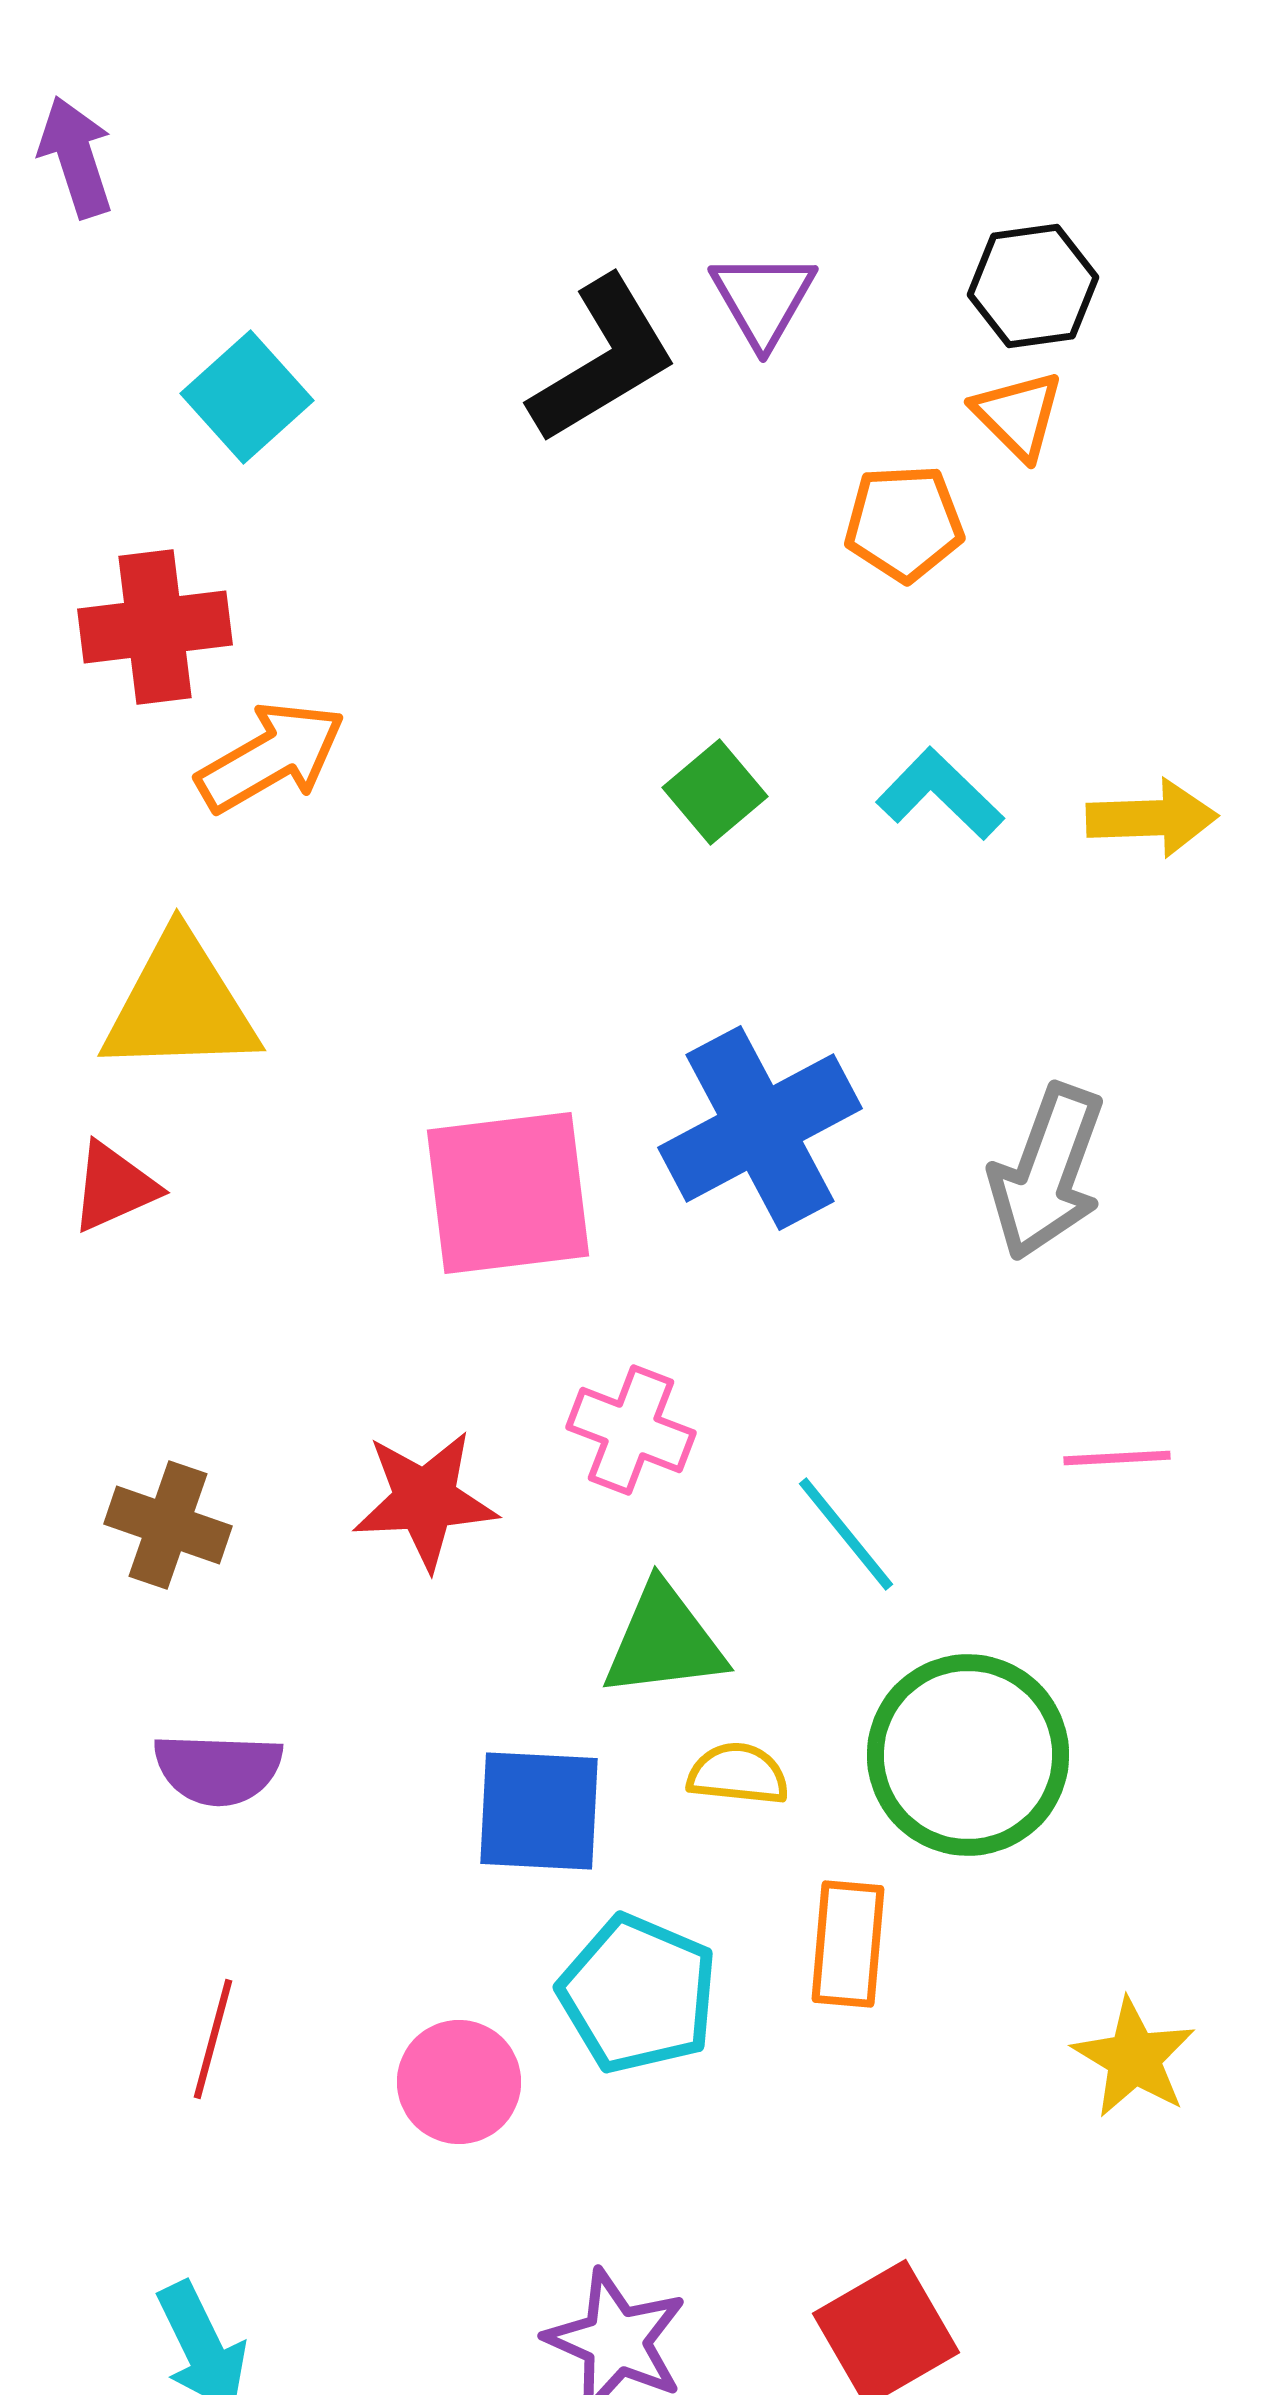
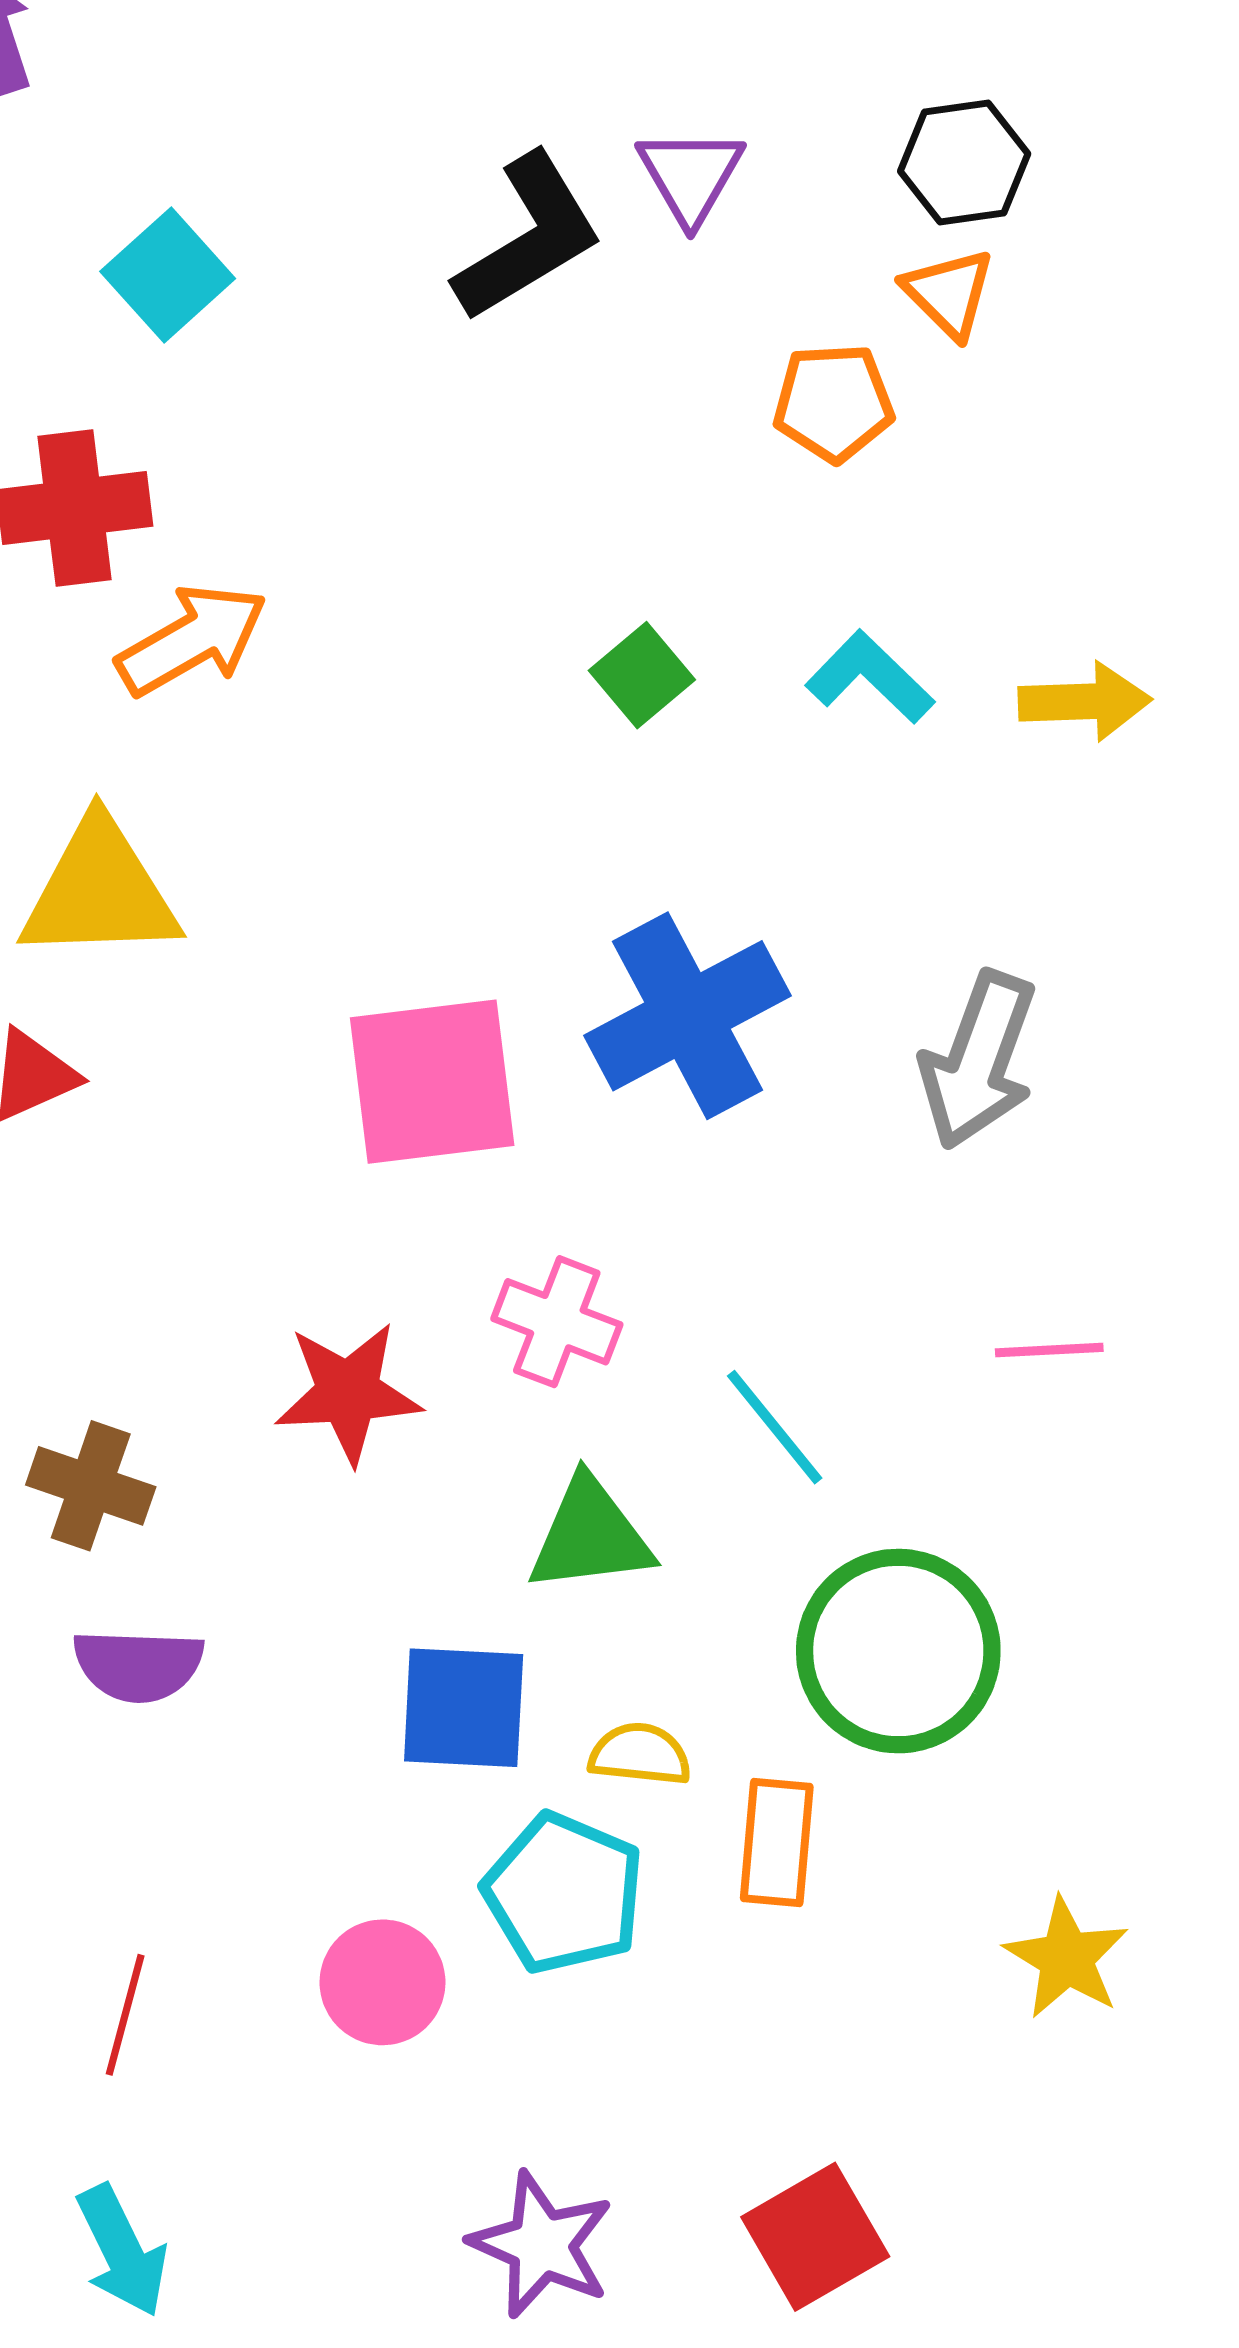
brown cross: (168, 1525) -> (91, 1486), moved
yellow semicircle: (738, 1774) -> (640, 1754), moved
red line: (213, 2039) -> (125, 2015), moved

